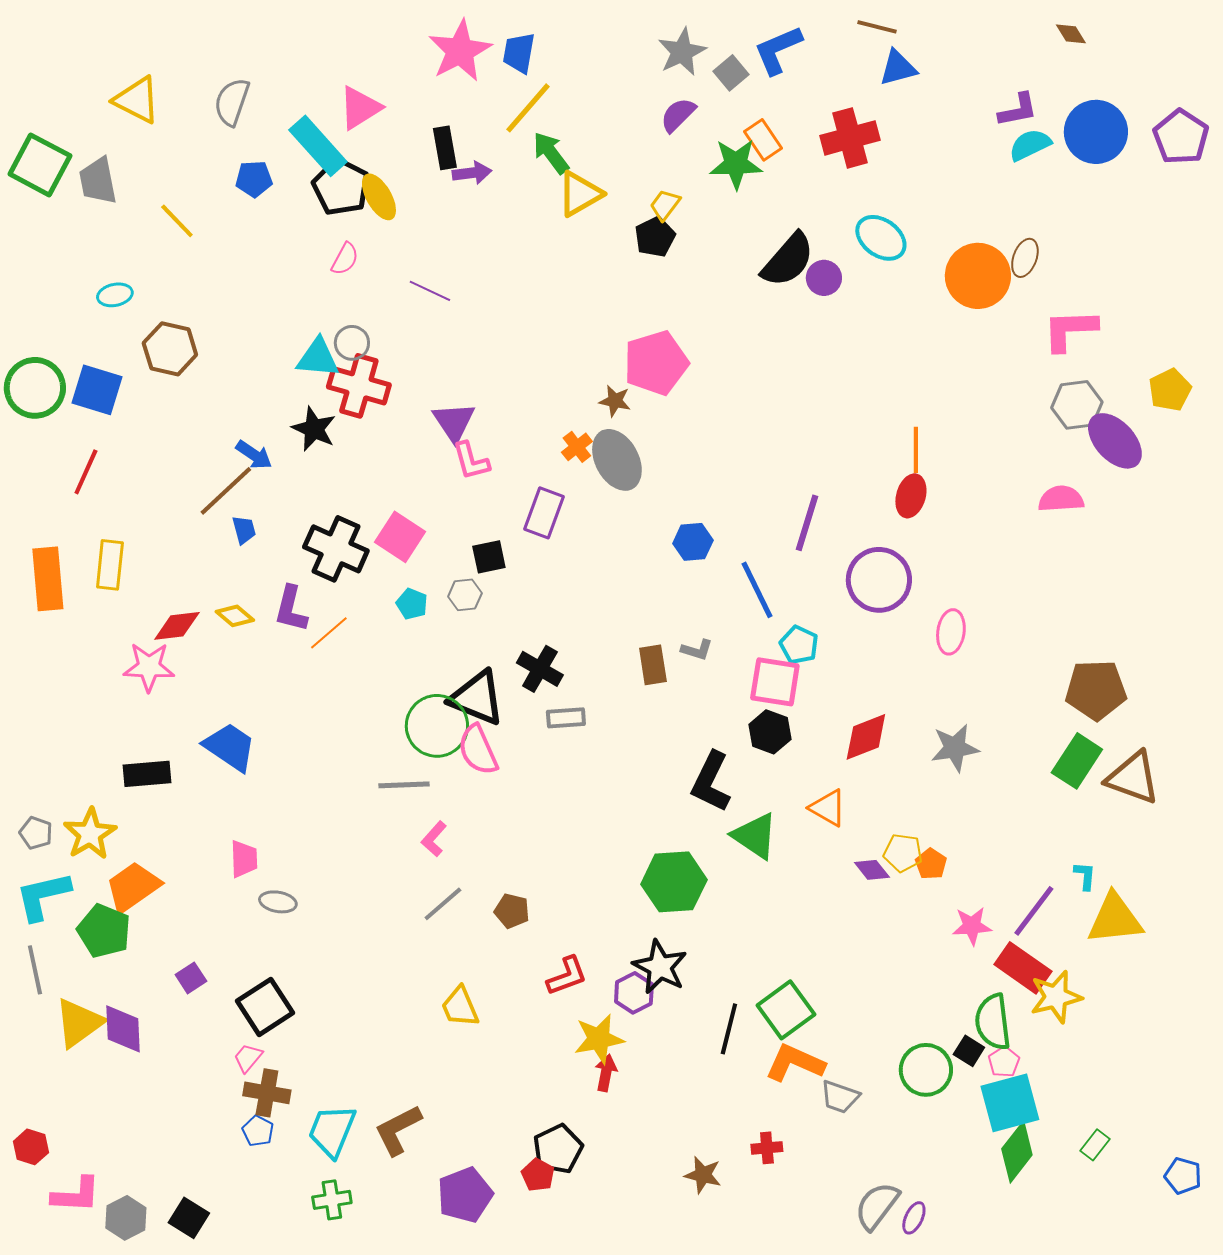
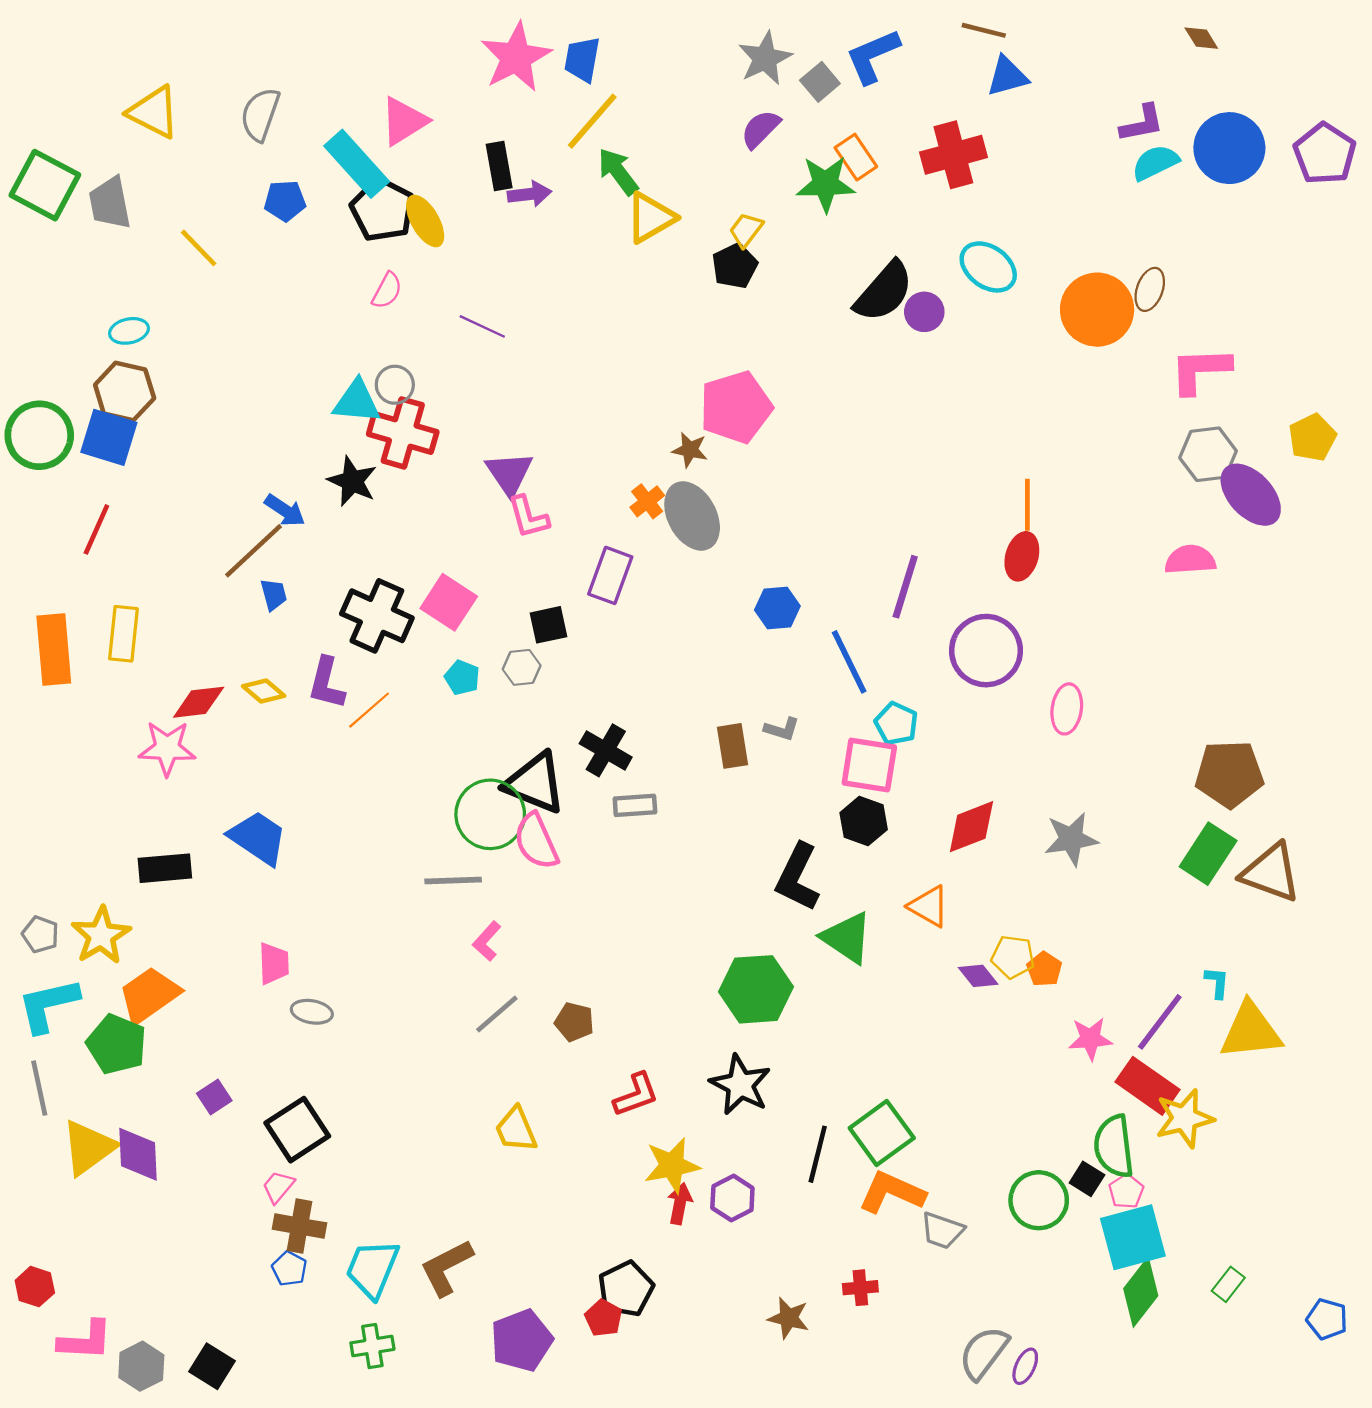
brown hexagon: (170, 349) -> (125, 391), moved
purple hexagon: (634, 993) -> (732, 1198), moved

